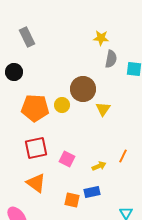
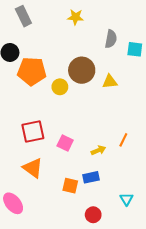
yellow star: (101, 38) -> (75, 17), moved
orange pentagon: (35, 108) -> (32, 71), moved
yellow triangle: (103, 109) -> (110, 82), moved, turned 49

